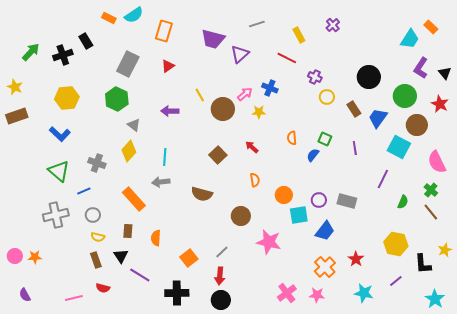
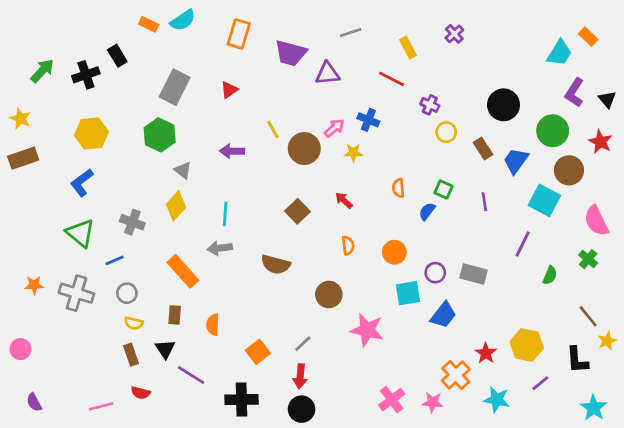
orange rectangle: (164, 31) -> (239, 34), moved
purple triangle: (240, 54) -> (327, 73), turned 36
blue L-shape: (60, 134) -> (82, 183), turned 100
orange circle: (284, 195) -> (394, 252), moved
brown line: (431, 212) -> (588, 316), moved
gray cross: (56, 215) -> (76, 293), turned 30
yellow hexagon: (396, 244) -> (527, 345), moved
orange star: (35, 257) -> (34, 285), moved
orange cross: (325, 267) -> (456, 375), moved

